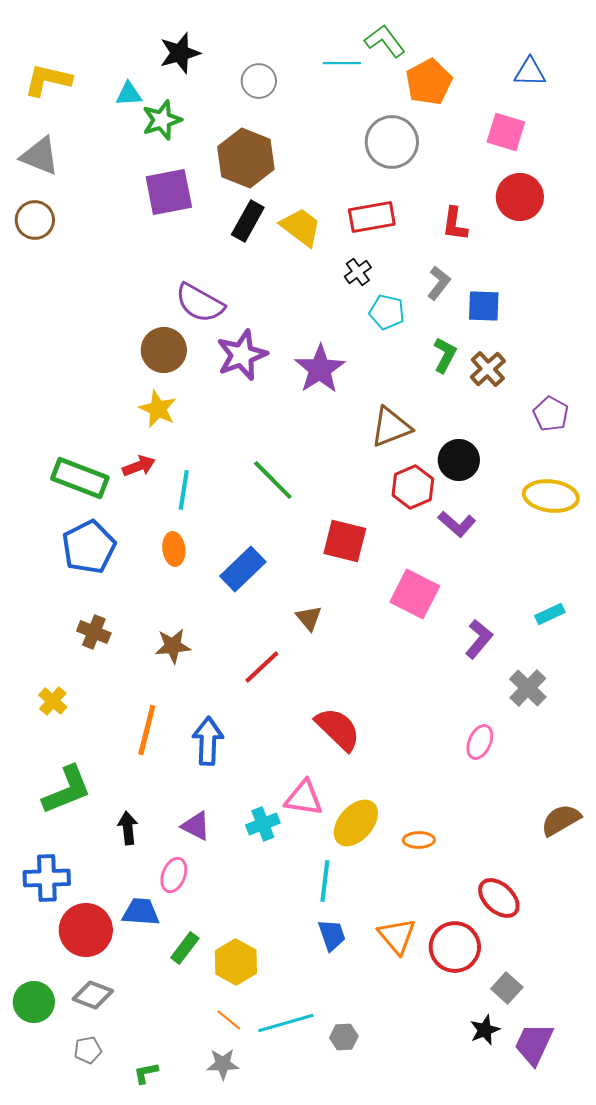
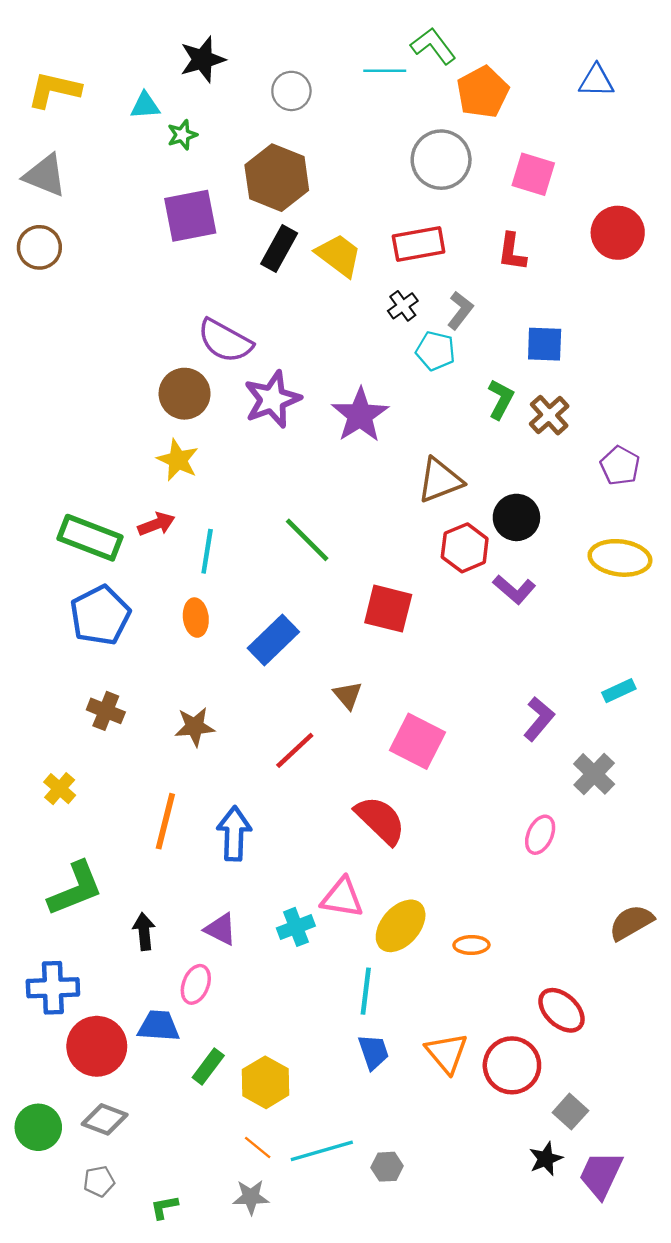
green star: (162, 120) -> (182, 135), size x0.7
pink square: (506, 132) -> (533, 174), moved
red circle: (520, 197) -> (618, 233), moved
gray L-shape: (439, 283) -> (460, 310), moved
pink square: (415, 594) -> (417, 741), moved

